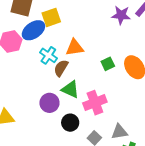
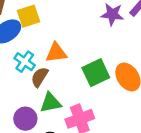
green square: (108, 64) -> (96, 73), size x1.6
green triangle: (70, 89) -> (51, 103), turned -36

